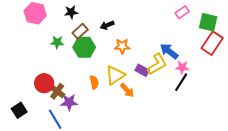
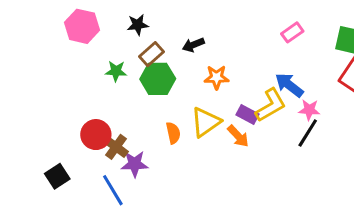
pink rectangle: (182, 12) -> (292, 32), moved
orange arrow: (127, 90) -> (238, 136), moved

